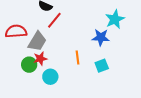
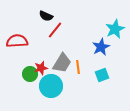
blue star: (101, 37) -> (101, 47), turned -30
gray trapezoid: (37, 41) -> (62, 63), moved
cyan circle: (50, 77) -> (51, 86), size x1.5

